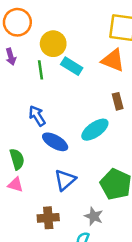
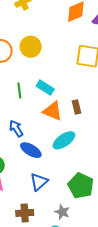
yellow circle: (53, 44) -> (31, 47), moved
orange triangle: (113, 60) -> (52, 111), moved
brown rectangle: (118, 101) -> (76, 107), moved

